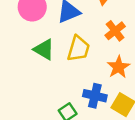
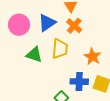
orange cross: (115, 31) -> (74, 26), moved

